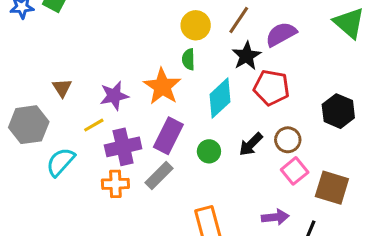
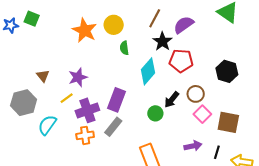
yellow circle: (196, 25) -> (114, 25), moved
orange star: (162, 86) -> (85, 30), moved
green circle: (209, 151) -> (155, 113), moved

